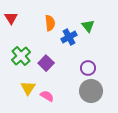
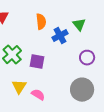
purple square: (46, 63) -> (37, 62), turned -35
purple circle: (88, 68) -> (87, 58), moved

